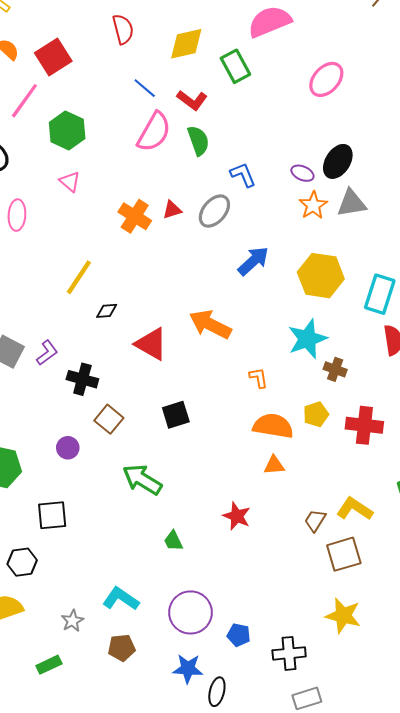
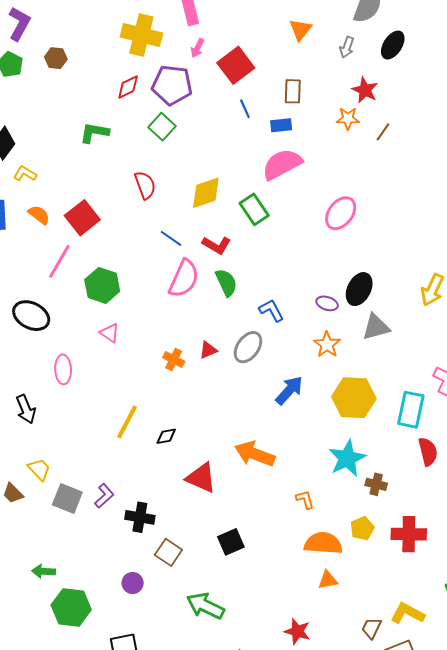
orange star: (313, 205) -> (327, 344), moved
orange cross: (135, 216) -> (174, 360), size x0.7
black diamond: (107, 311) -> (166, 436), moved

